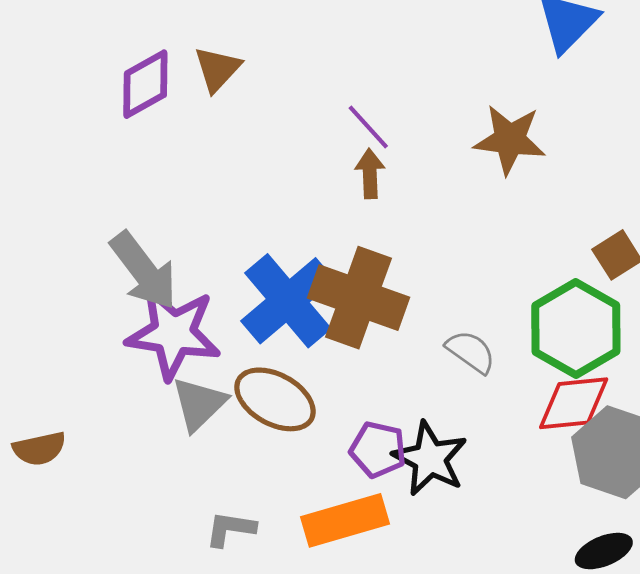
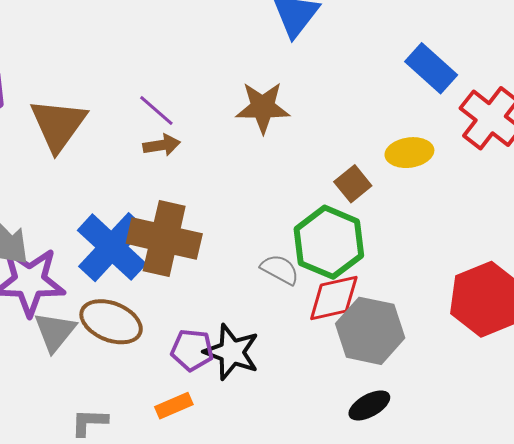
brown triangle: (217, 69) -> (58, 125), moved, size x1.6
brown arrow: (370, 174) -> (162, 145), turned 90
gray semicircle: (471, 352) -> (280, 269), moved
orange rectangle: (345, 520) -> (174, 406), size x0.6

